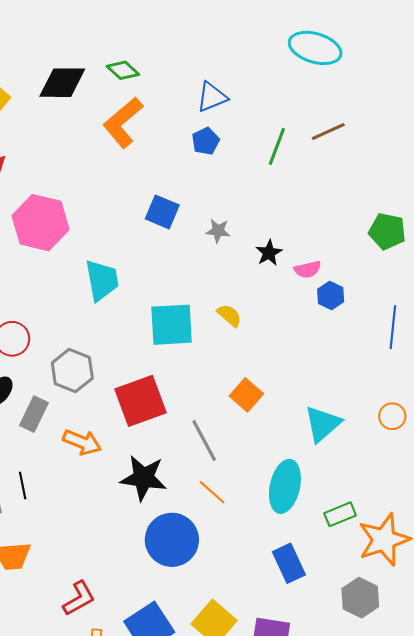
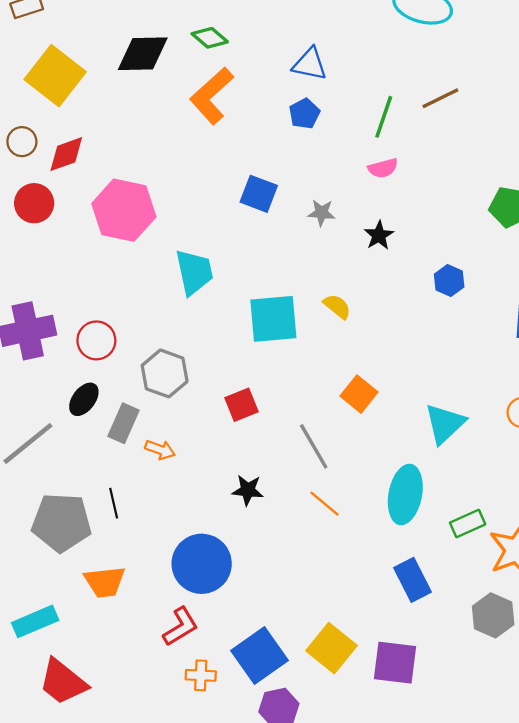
blue triangle: (212, 97) -> (310, 64), turned 36
pink semicircle: (308, 269) -> (383, 168), moved
red square: (141, 401) -> (242, 405), size x0.6
orange arrow: (82, 442) -> (160, 450), moved, size x0.7
black star: (143, 478) -> (248, 490), size x0.6
blue circle: (172, 540) -> (202, 564), moved

